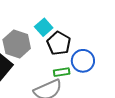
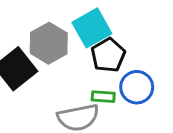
cyan square: (44, 27) -> (92, 28), size x1.5

